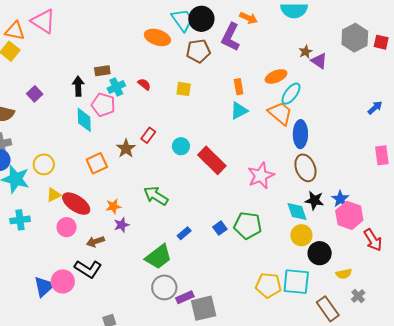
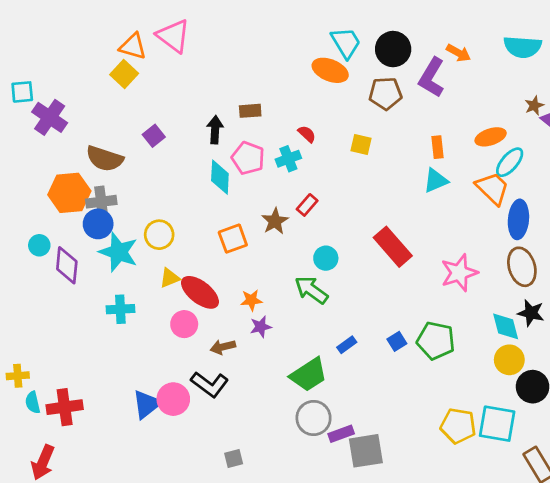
cyan trapezoid: (182, 20) -> (346, 43), moved
cyan cross: (116, 87) -> (288, 159), moved
cyan circle: (181, 146) -> (326, 258), moved

